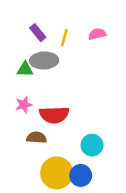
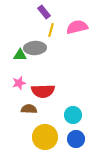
purple rectangle: (38, 33) -> (44, 12), moved
pink semicircle: (97, 34) -> (77, 27), size x1.5
blue circle: (81, 175) -> (76, 139), moved

